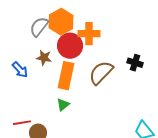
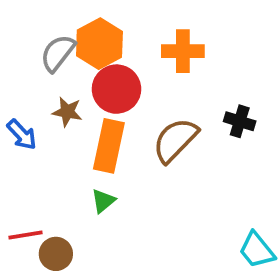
orange cross: (89, 34) -> (183, 51), moved

